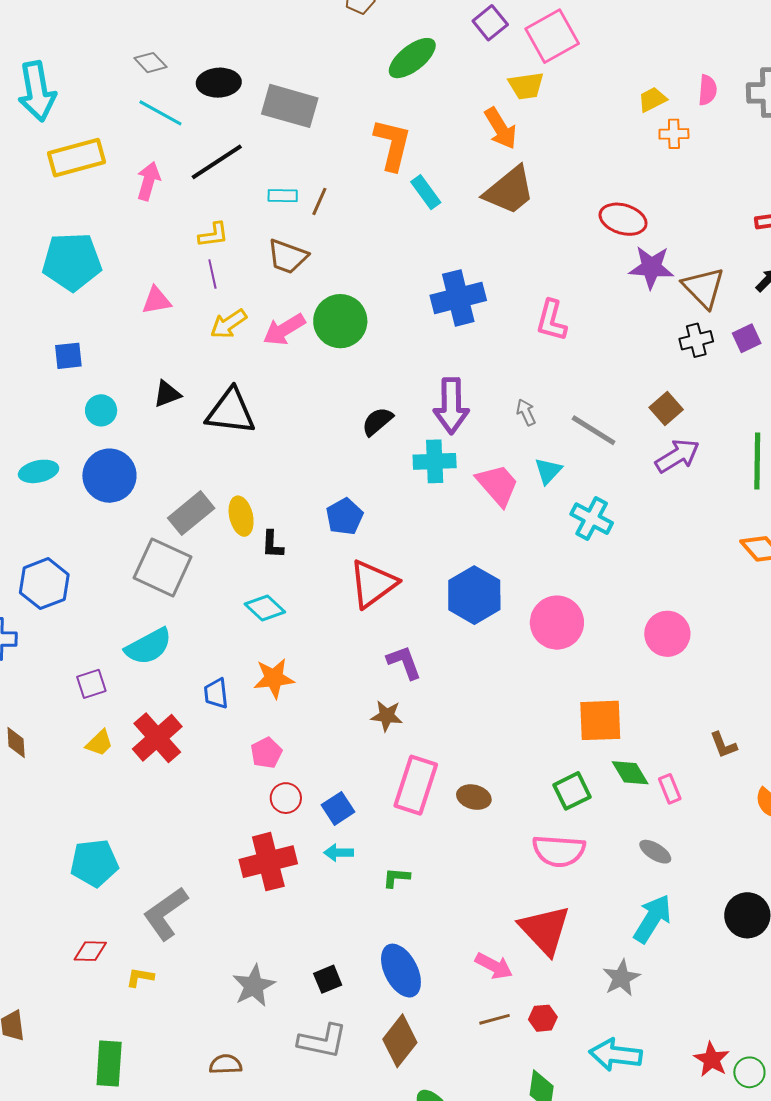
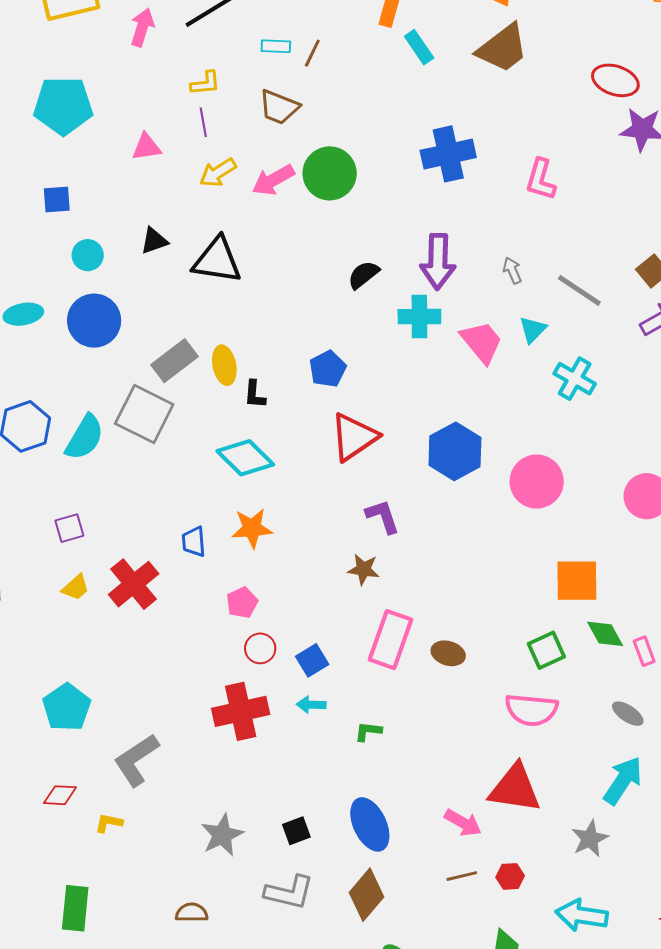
cyan diamond: (265, 608) -> (245, 458), size x1.4
cyan semicircle: (148, 646) -> (85, 437), moved, turned -33
cyan pentagon: (94, 863) -> (67, 707), turned -30
red triangle: (545, 930) -> (515, 788), turned -40

